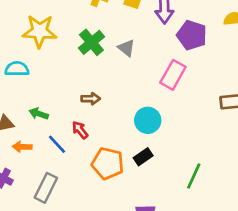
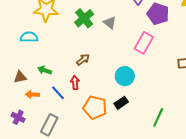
brown arrow: (91, 99) -> (83, 60), turned -40
red arrow: (80, 130) -> (75, 83), turned 32

